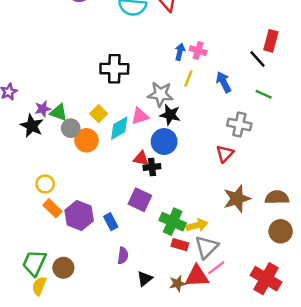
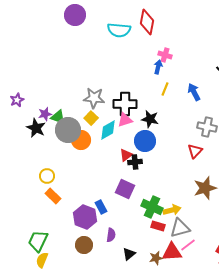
pink cross: (198, 51) -> (165, 55), moved
black cross: (114, 69) -> (125, 104), moved
gray star: (160, 94) -> (94, 98), moved
gray circle: (71, 128) -> (68, 130), size x1.6
red triangle: (141, 159) -> (126, 155), turned -48
purple hexagon: (79, 216) -> (85, 217), moved
gray triangle: (207, 247) -> (180, 228), turned 30
brown circle: (63, 268) -> (84, 245), moved

